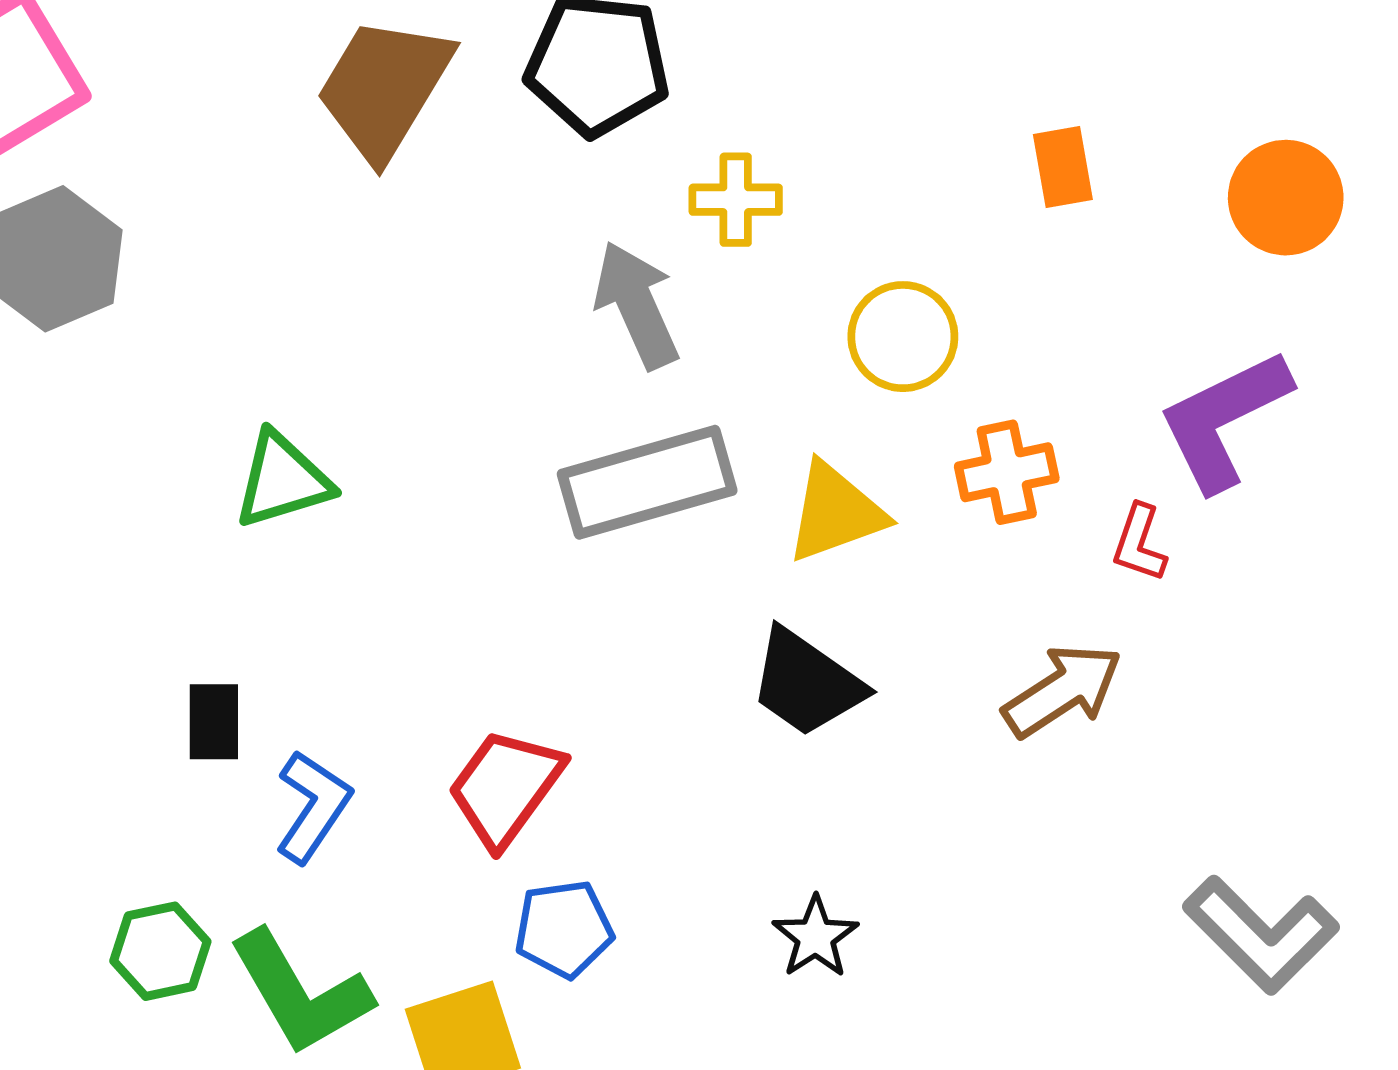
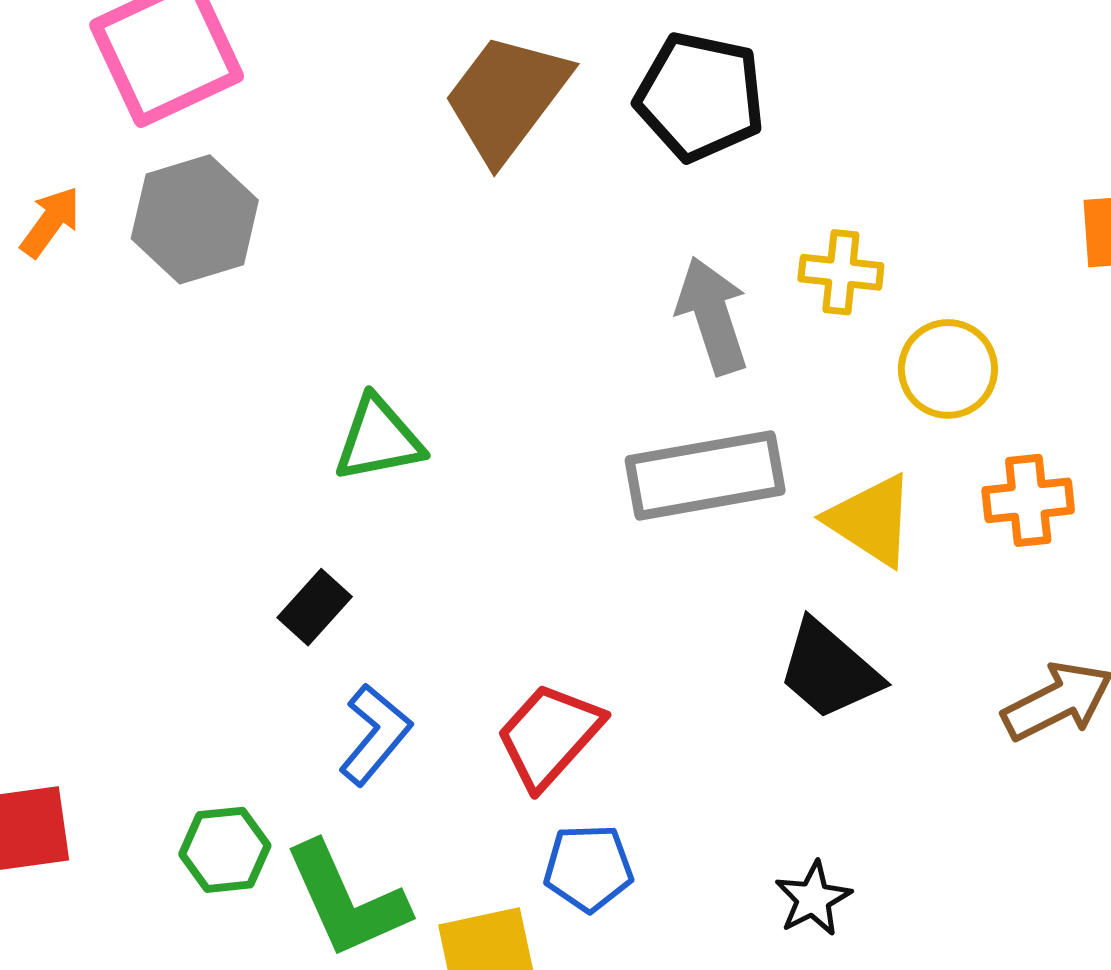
yellow cross: (736, 200) -> (841, 272), moved
yellow triangle: (835, 512) -> (871, 520), turned 47
black rectangle: (214, 722) -> (315, 607), moved, turned 36

